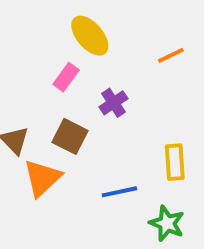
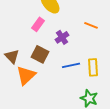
orange line: (171, 55) -> (91, 25), moved, turned 48
blue line: (119, 192) -> (71, 65), moved

